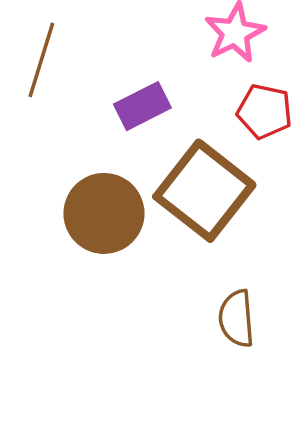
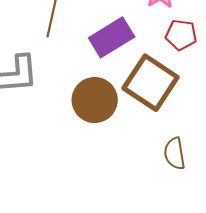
purple rectangle: (142, 106) -> (112, 37), size x1.4

